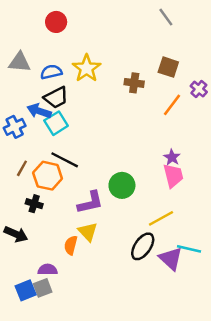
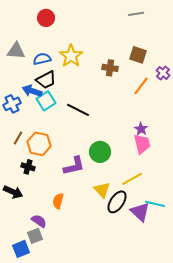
gray line: (166, 17) -> (136, 14), turned -63
black line: (65, 160) -> (78, 110), moved
yellow triangle: (88, 232) -> (102, 190), moved
purple semicircle: (48, 270) -> (39, 221), turned 35
blue square: (26, 290) -> (21, 249), moved

